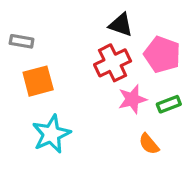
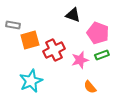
red cross: (113, 63) -> (54, 50), moved
orange square: (38, 81) -> (30, 40), moved
green rectangle: (169, 104) -> (102, 55), moved

